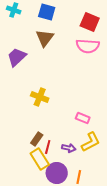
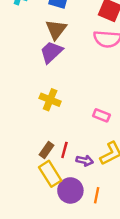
purple trapezoid: (17, 57) -> (51, 52), moved
pink rectangle: (83, 118) -> (101, 115), moved
red line: (48, 147) -> (64, 150), moved

